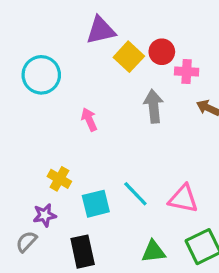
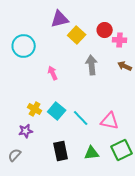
red circle: (162, 52) -> (105, 30), moved
pink cross: (187, 72) -> (120, 40), moved
cyan square: (96, 204) -> (57, 111), moved, turned -36
gray semicircle: (26, 242) -> (15, 155), moved
black rectangle: (83, 252) -> (61, 151), moved

